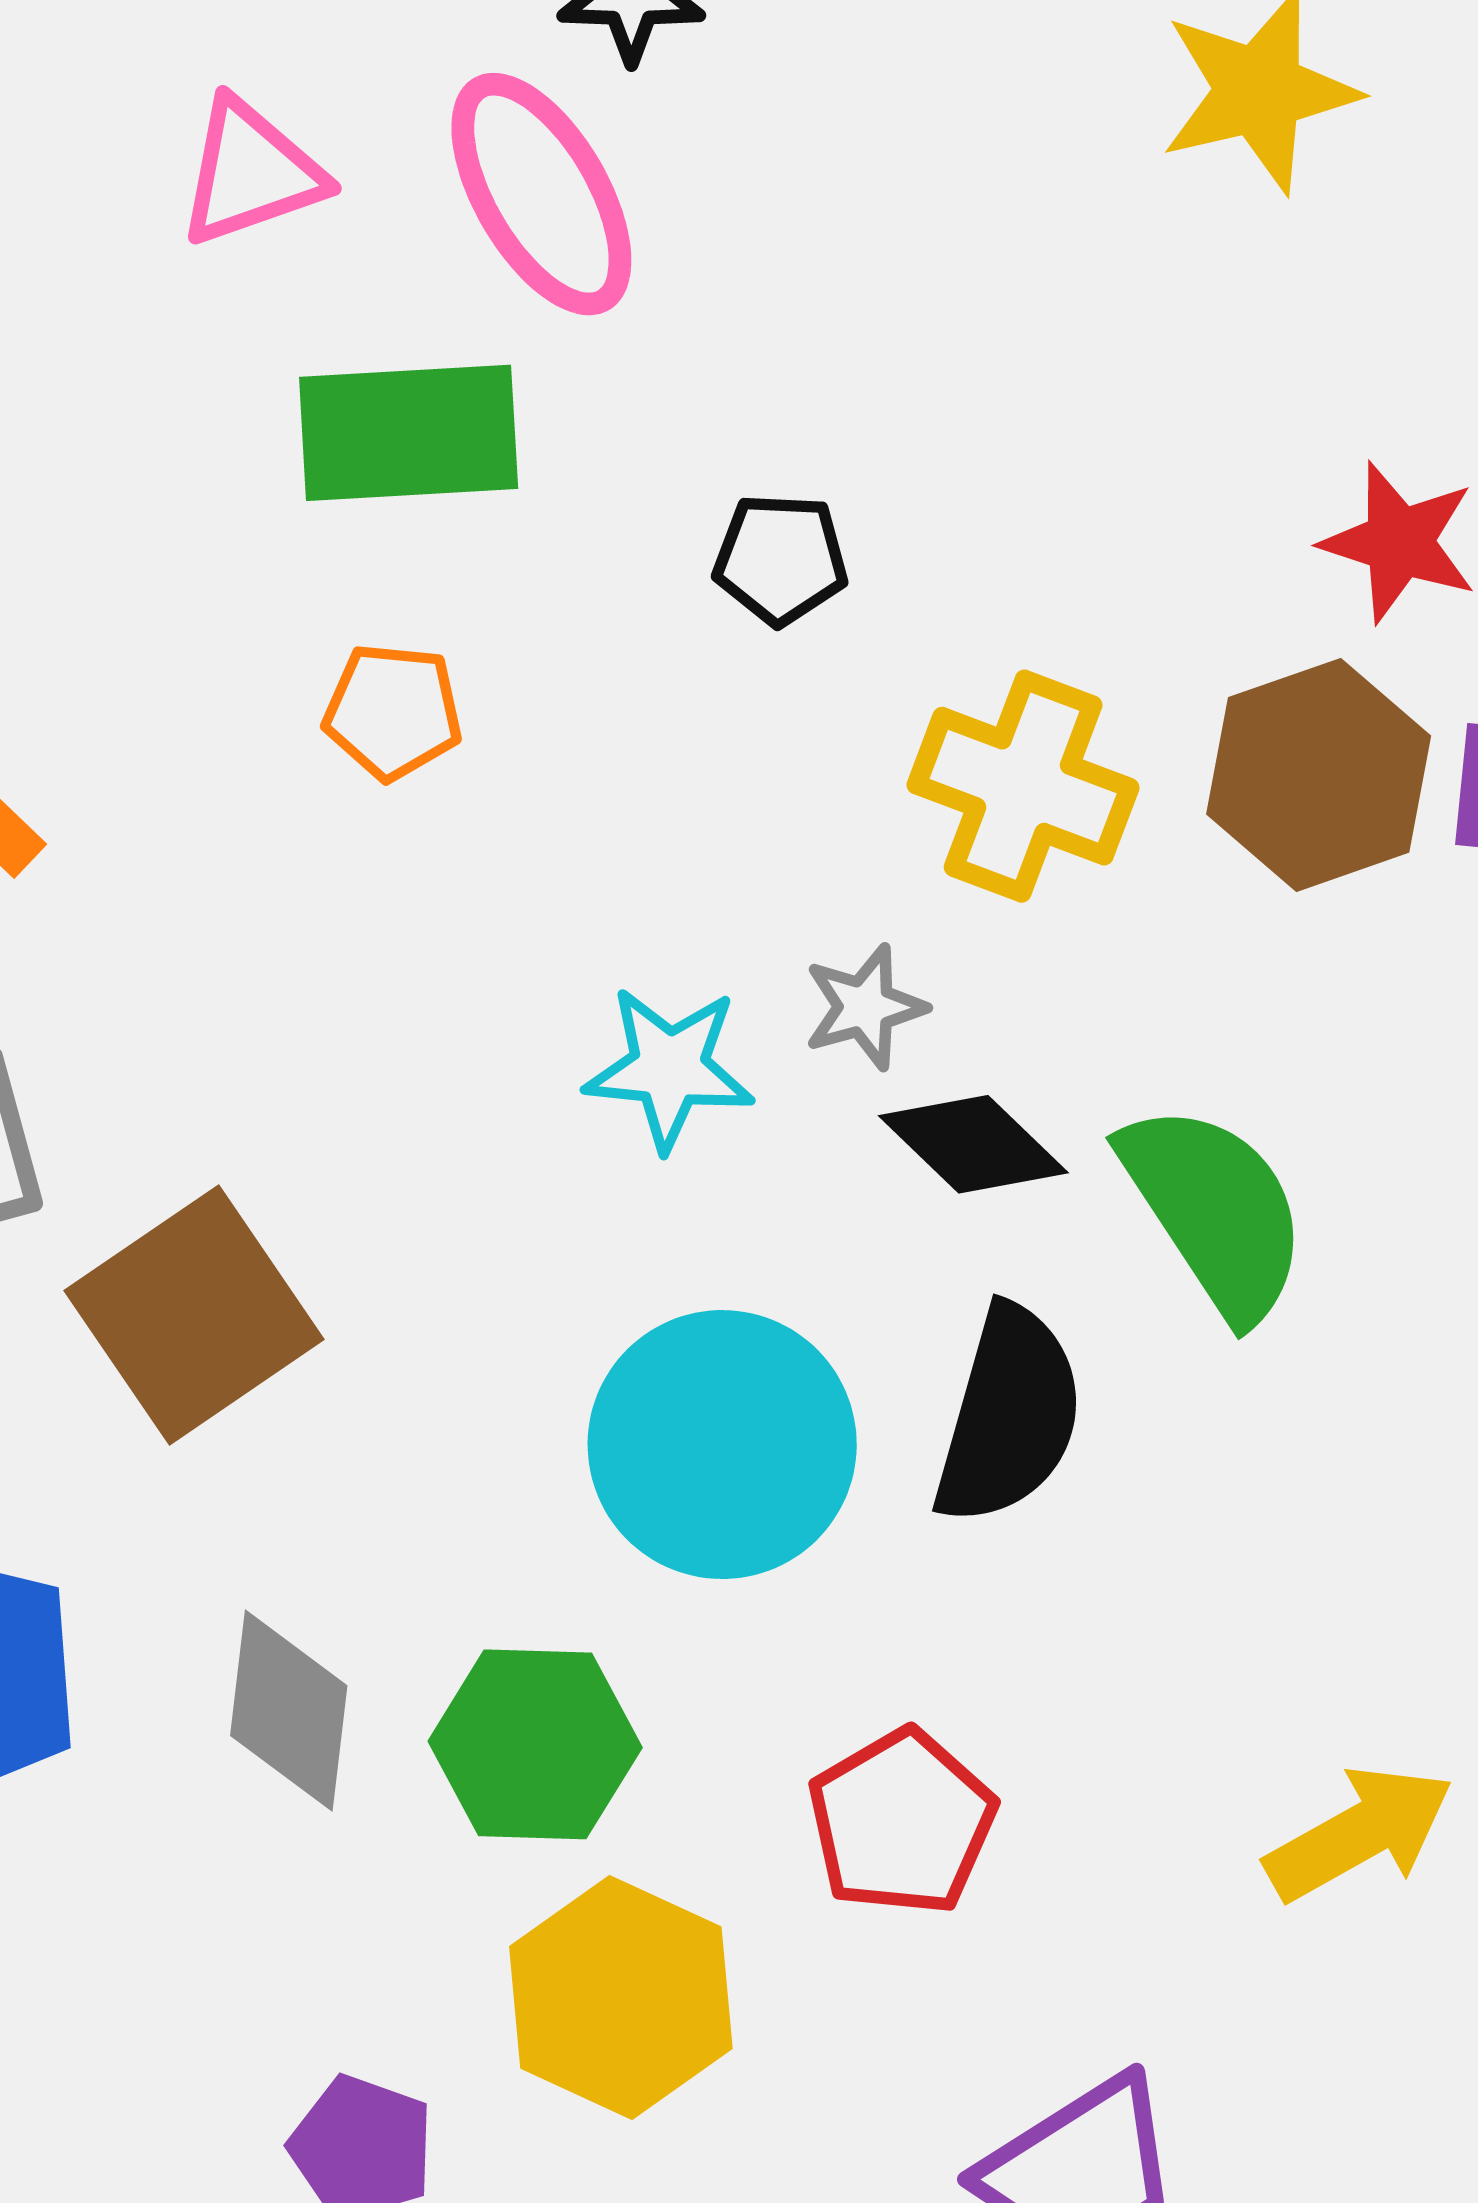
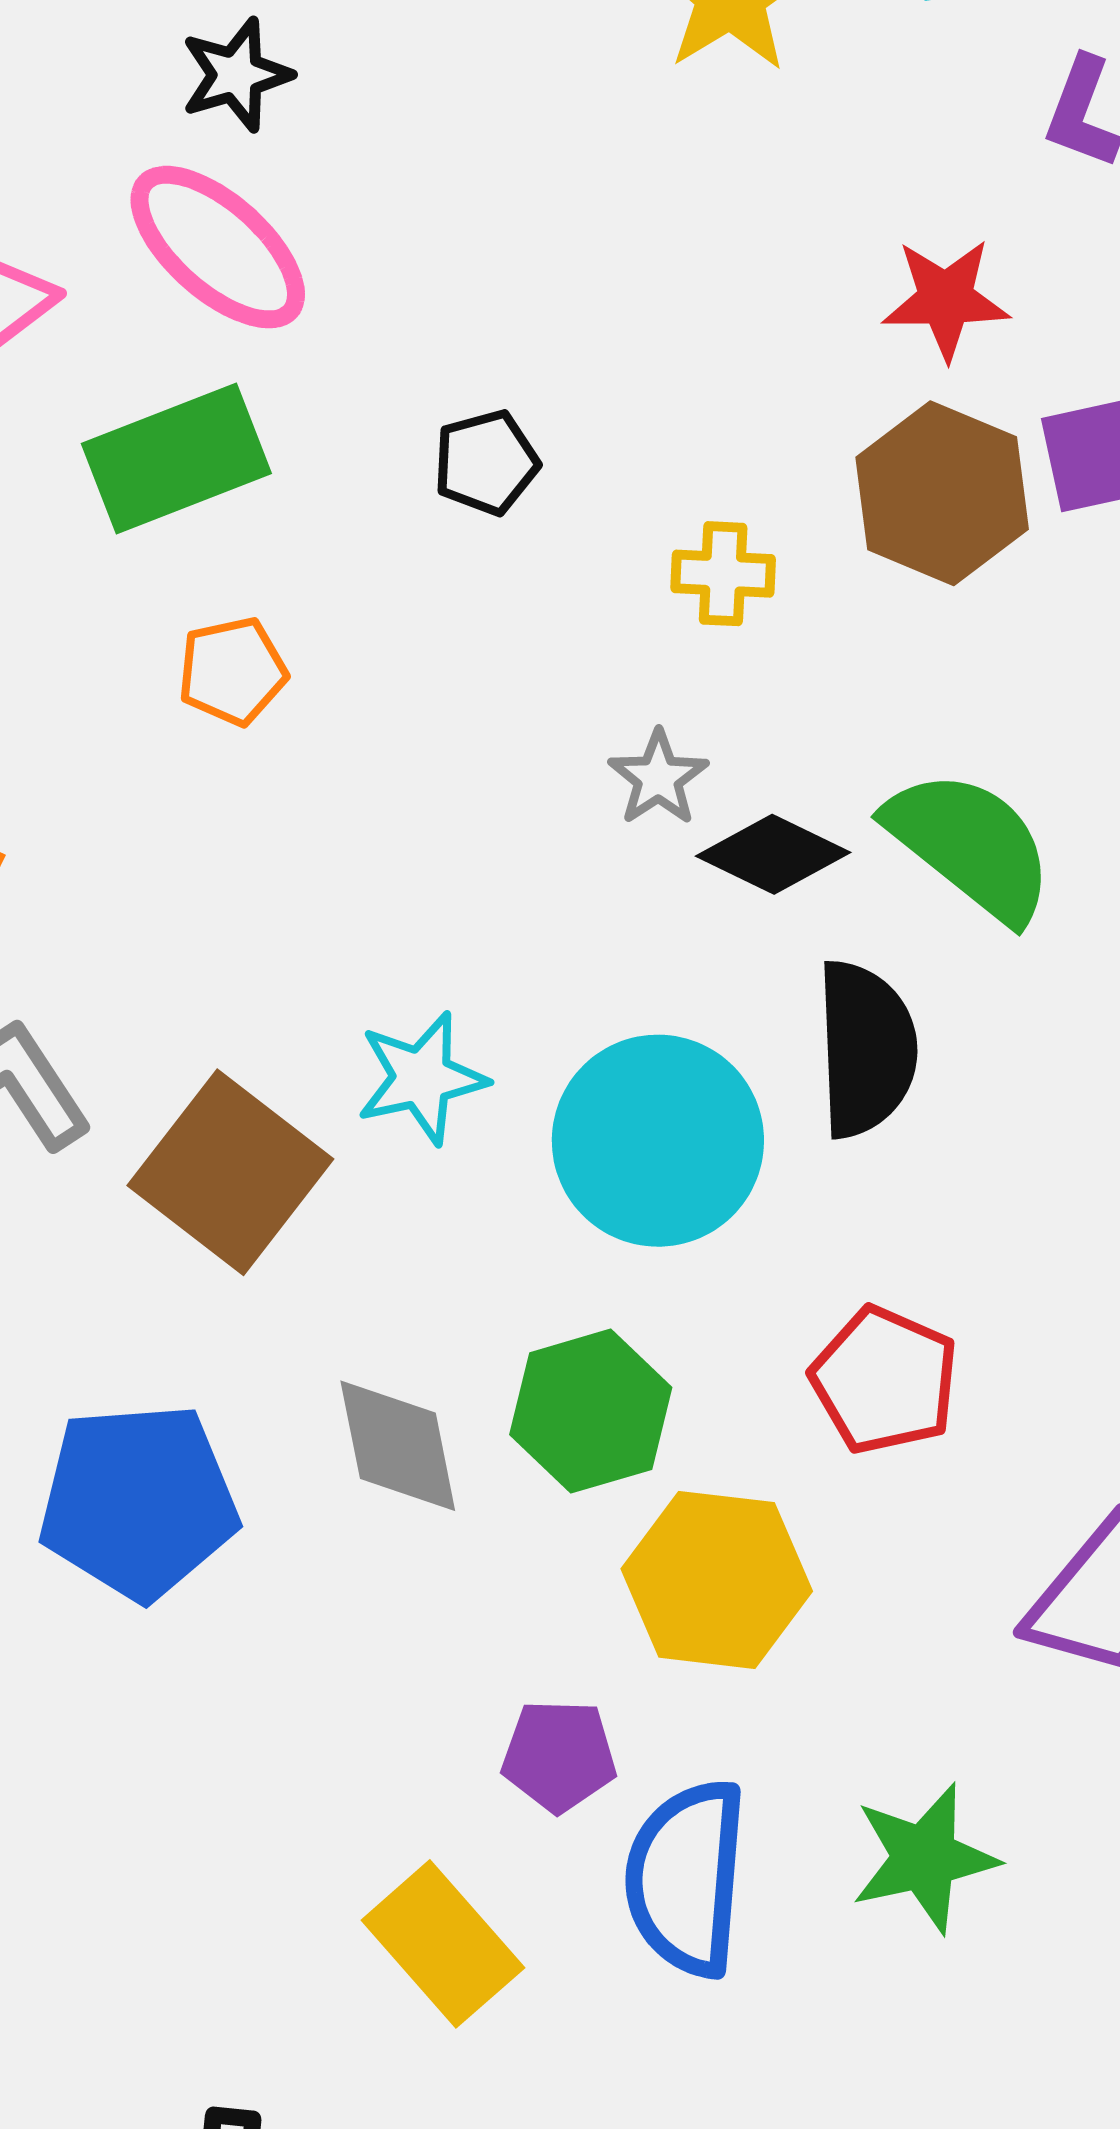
yellow cross: (1023, 786) -> (723, 574), size x0.6
cyan star: (669, 1068) -> (422, 1078), moved

